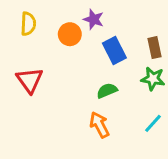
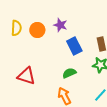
orange circle: (70, 34) -> (37, 30), moved
red triangle: (30, 80) -> (26, 76), moved, turned -36

